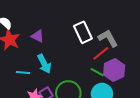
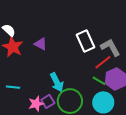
cyan arrow: (44, 64) -> (57, 82), moved
cyan line: (23, 73) -> (13, 87), moved

